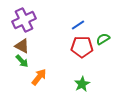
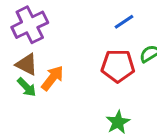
blue line: (78, 25) -> (124, 22), moved
orange arrow: (39, 77) -> (52, 78), moved

